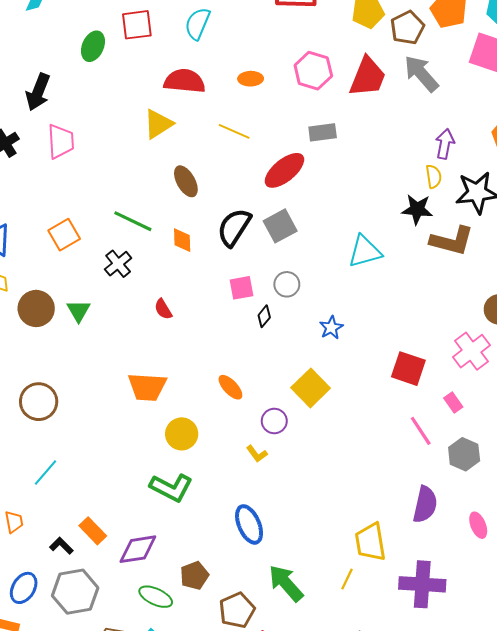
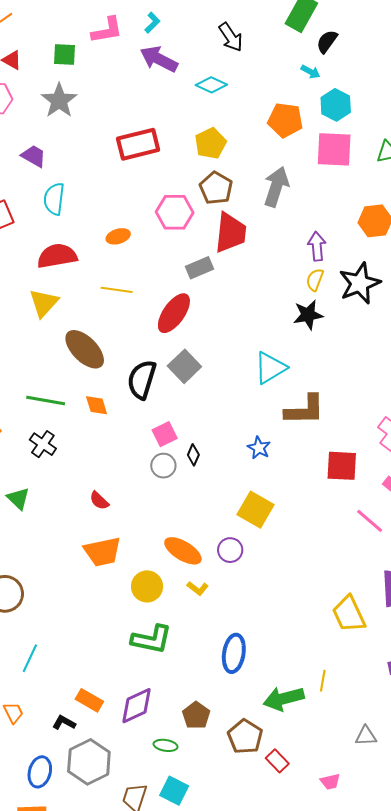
brown pentagon: (407, 28) -> (216, 188), moved
gray arrow: (421, 74) -> (276, 187), turned 75
red trapezoid: (368, 77) -> (231, 233), moved
yellow semicircle: (434, 177) -> (315, 280), turned -135
brown ellipse: (186, 181) -> (85, 349), size x1.4
brown L-shape: (452, 241) -> (305, 410), moved
gray circle: (287, 284) -> (163, 466), moved
red semicircle: (163, 309) -> (99, 501), moved
orange ellipse: (230, 387) -> (183, 551), moved, size x1.4
yellow L-shape: (257, 454) -> (198, 588), moved
blue ellipse: (249, 524) -> (234, 653), turned 48
yellow trapezoid: (370, 542) -> (349, 614), moved
yellow line: (347, 579) -> (323, 681), moved
green arrow: (286, 583) -> (284, 699), turned -48
green ellipse: (156, 597) -> (166, 745), size x0.7

